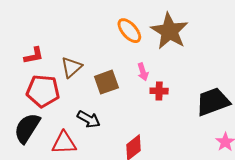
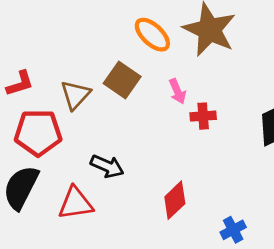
brown square: (106, 82) -> (122, 80), moved, turned -30

